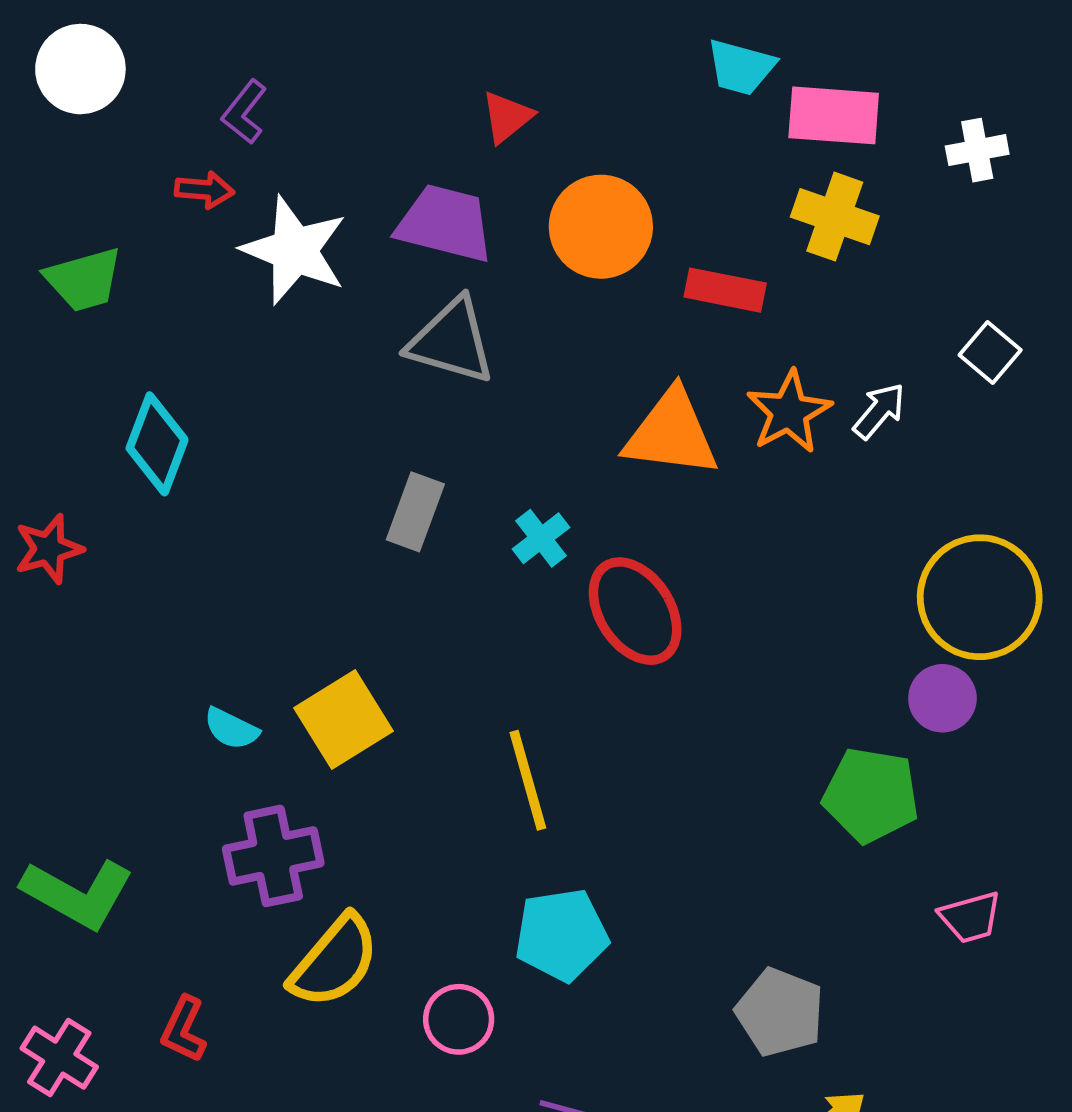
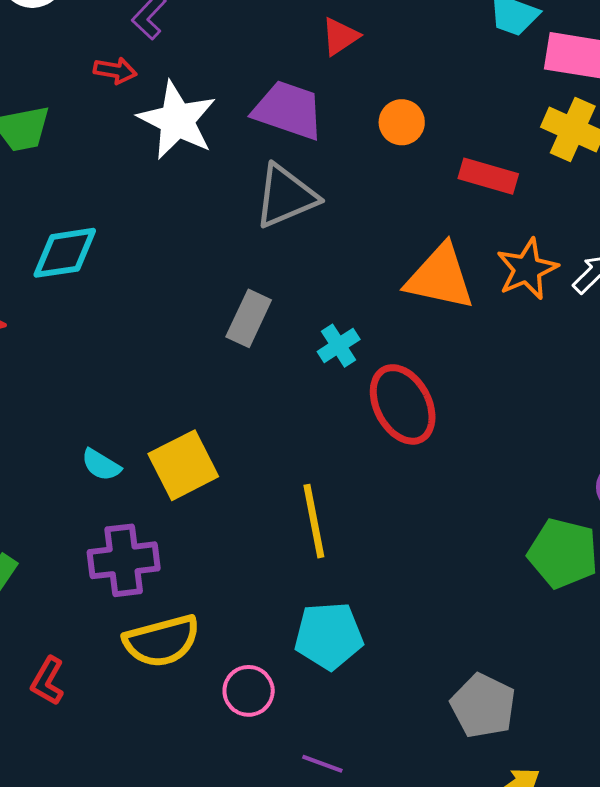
orange circle: (601, 227) -> (402, 122), size x0.6
gray triangle: (451, 341) -> (286, 196), turned -44
cyan diamond: (157, 444) -> (65, 253), turned 56
yellow semicircle: (334, 961) -> (162, 641), turned 30

